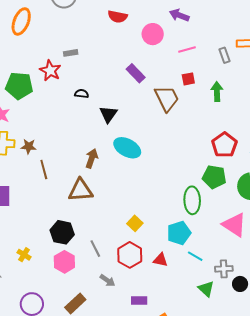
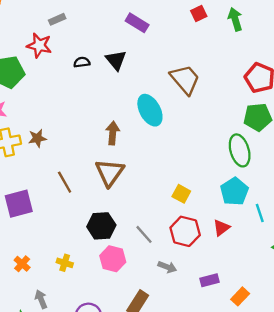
brown trapezoid: (167, 98) -> (185, 79), moved
black triangle: (108, 114) -> (116, 60), moved
cyan ellipse: (127, 148) -> (150, 110), turned 48
brown line: (44, 169) -> (65, 182), moved
brown triangle: (81, 190) -> (110, 173), turned -36
cyan line: (195, 256) -> (260, 213), turned 56
red triangle: (160, 260) -> (221, 228), turned -35

